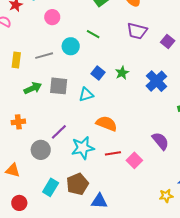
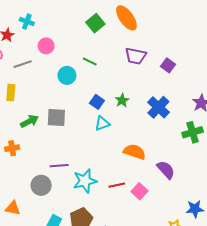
gray line: (44, 56) -> (23, 64), moved
cyan triangle: (86, 95) -> (102, 123), moved
orange cross: (18, 122) -> (12, 148), moved
orange semicircle: (107, 124) -> (135, 152), moved
purple line: (59, 132) -> (59, 166), turned 42

